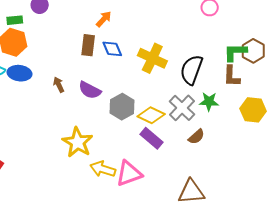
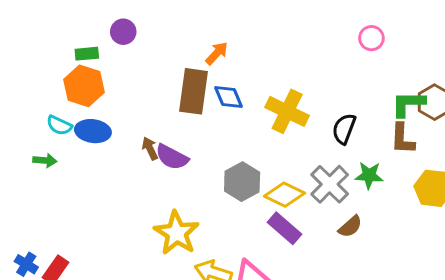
brown rectangle: (88, 45) -> (194, 91), size x1.4
black semicircle: (191, 70) -> (344, 129), size x0.7
purple semicircle: (90, 90) -> (172, 157), moved

